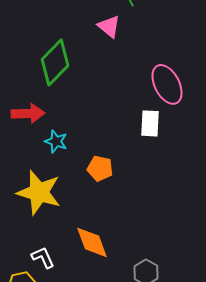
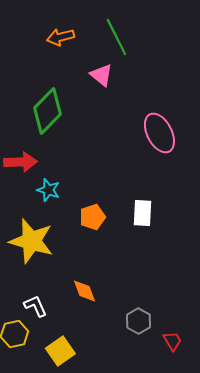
white rectangle: (150, 123) -> (142, 213), moved
orange pentagon: (100, 168) -> (92, 217), turned -30
orange diamond: (92, 242) -> (84, 291), size x0.7

